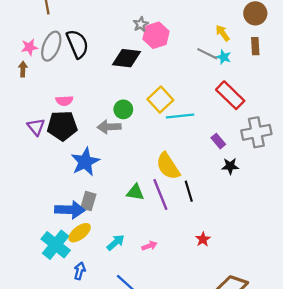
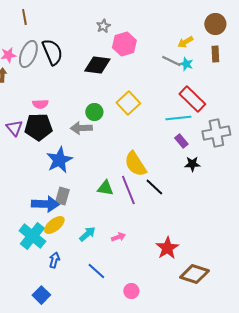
gray star: (141, 24) -> (103, 26), moved
yellow arrow: (223, 33) -> (185, 42), turned -84
cyan line: (180, 116) -> (178, 118), moved
black line: (189, 191) -> (154, 187), turned -30
red star: (203, 239) -> (167, 248), moved, size x1.6

